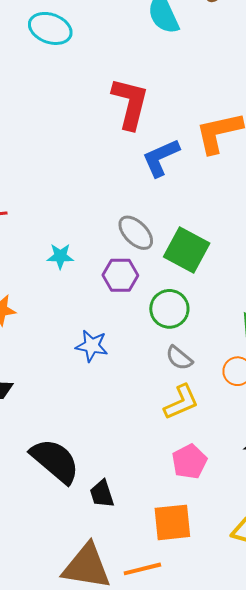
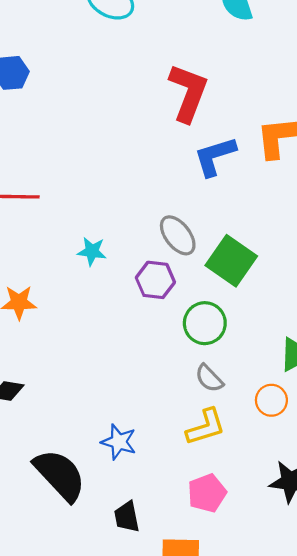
blue star: (92, 346) -> (119, 442), moved
black trapezoid: (102, 494) -> (127, 517), moved

